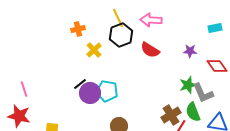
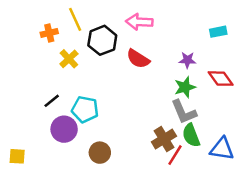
yellow line: (118, 18) -> (75, 19), moved
green star: (188, 85) -> (185, 87), moved
purple circle: (90, 93) -> (64, 129), moved
gray L-shape: (203, 93) -> (184, 112), moved

